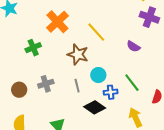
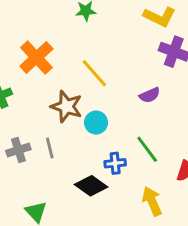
purple semicircle: (133, 46) -> (150, 95), turned -56
cyan circle: (98, 75) -> (96, 123), moved
gray line: (77, 86) -> (50, 148), moved

